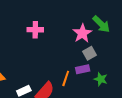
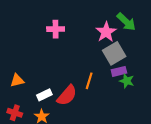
gray square: (89, 53) -> (114, 53), size x1.5
purple rectangle: (83, 69) -> (119, 71), moved

